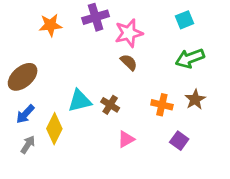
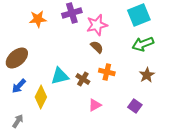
cyan square: (185, 20) -> (139, 15), size x1.6
orange cross: (162, 105) -> (107, 72), moved
gray arrow: (28, 145) -> (18, 121), moved

